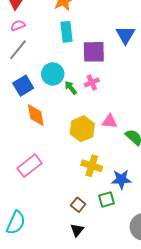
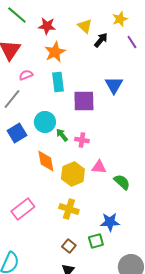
pink semicircle: (18, 25) -> (26, 75), moved
pink cross: (92, 82) -> (82, 140), moved, turned 32
orange diamond: (36, 115) -> (46, 161), moved
yellow cross: (92, 166) -> (69, 209), moved

